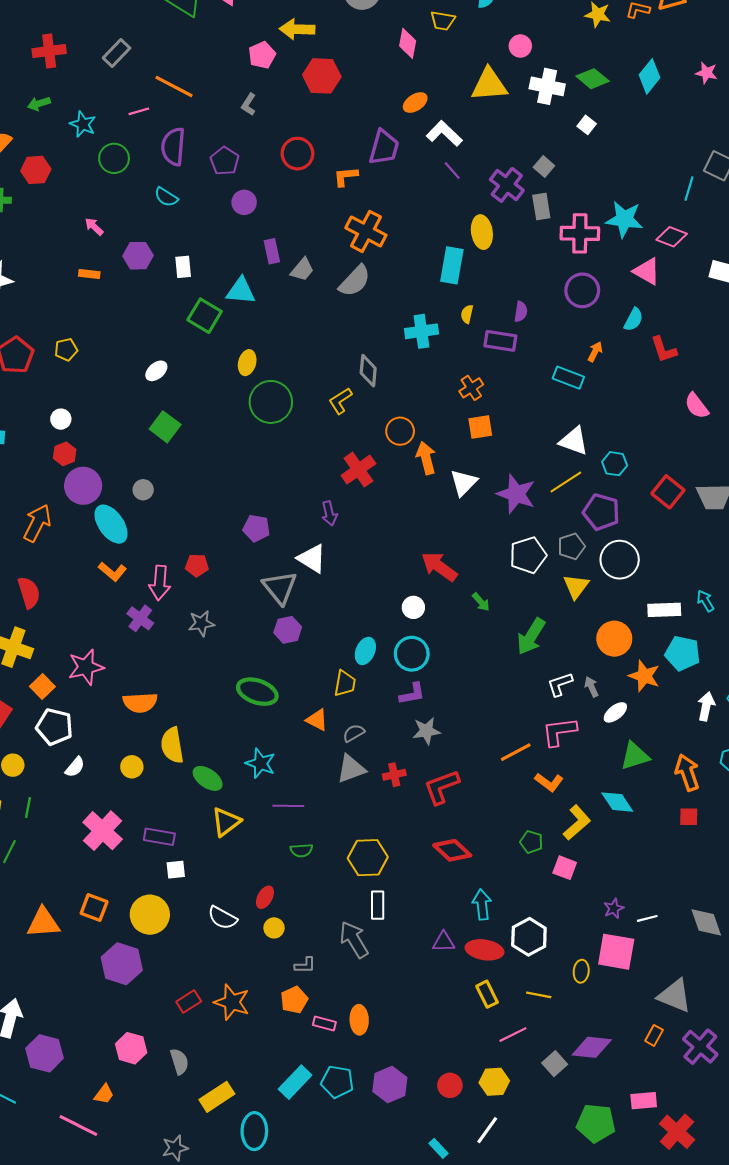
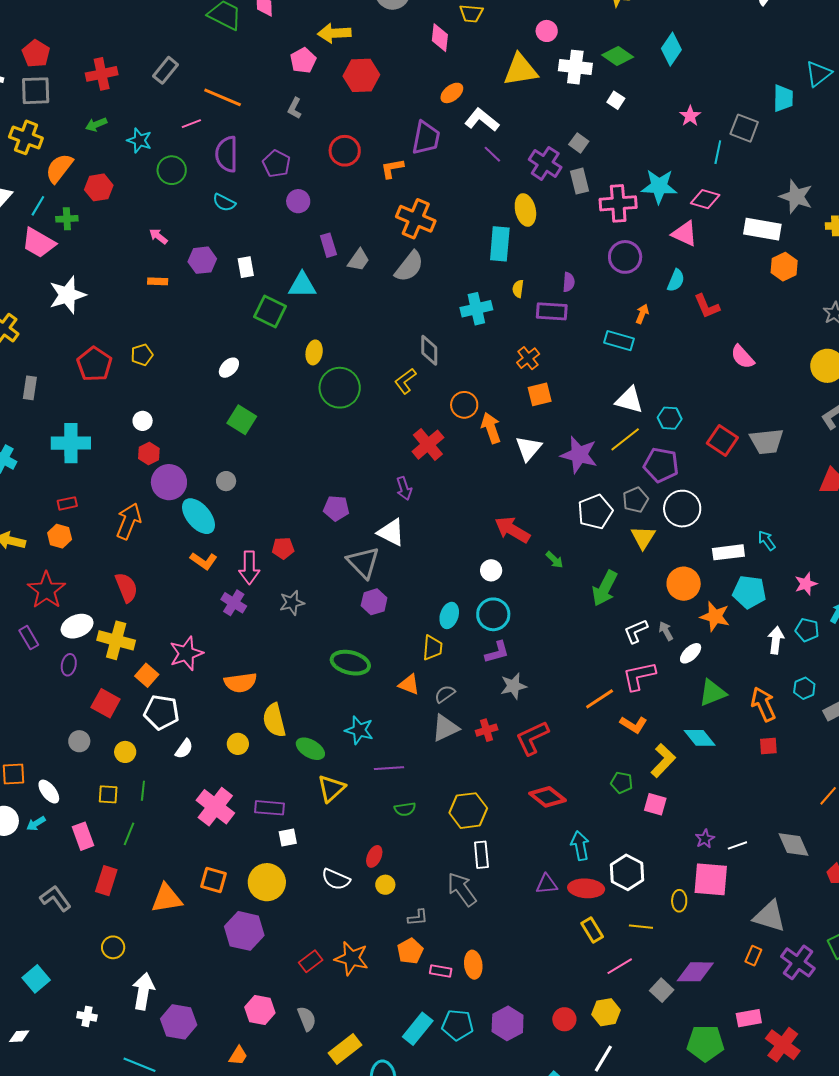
pink star: (707, 73) -> (690, 116), moved, turned 30

